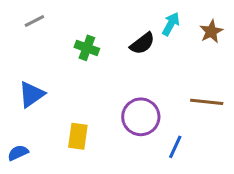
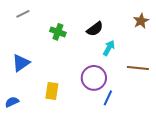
cyan arrow: (171, 24) -> (109, 48), moved
blue line: (175, 147) -> (108, 98), moved

